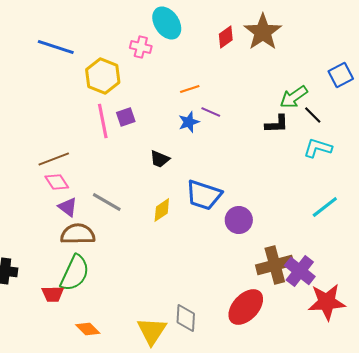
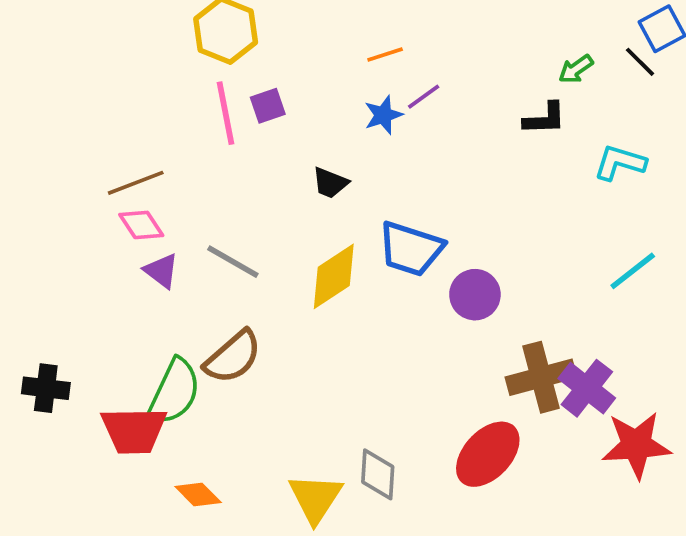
green arrow: (294, 97) -> (576, 69), size x0.7
purple line: (211, 112) -> (424, 97), turned -60
black line: (313, 115) -> (640, 62), moved
yellow diamond: (162, 210) -> (334, 276), size x1.5
brown semicircle: (78, 234) -> (233, 357), moved, turned 140
red trapezoid: (53, 294) -> (134, 430), size x1.6

